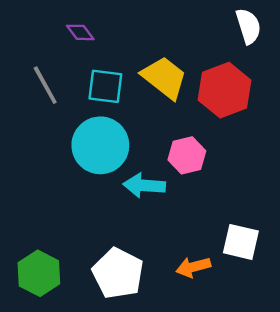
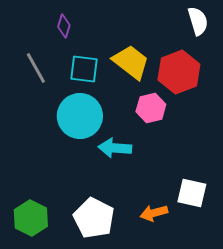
purple diamond: (80, 32) -> (64, 26), turned 55
pink hexagon: (187, 155) -> (151, 108), moved

